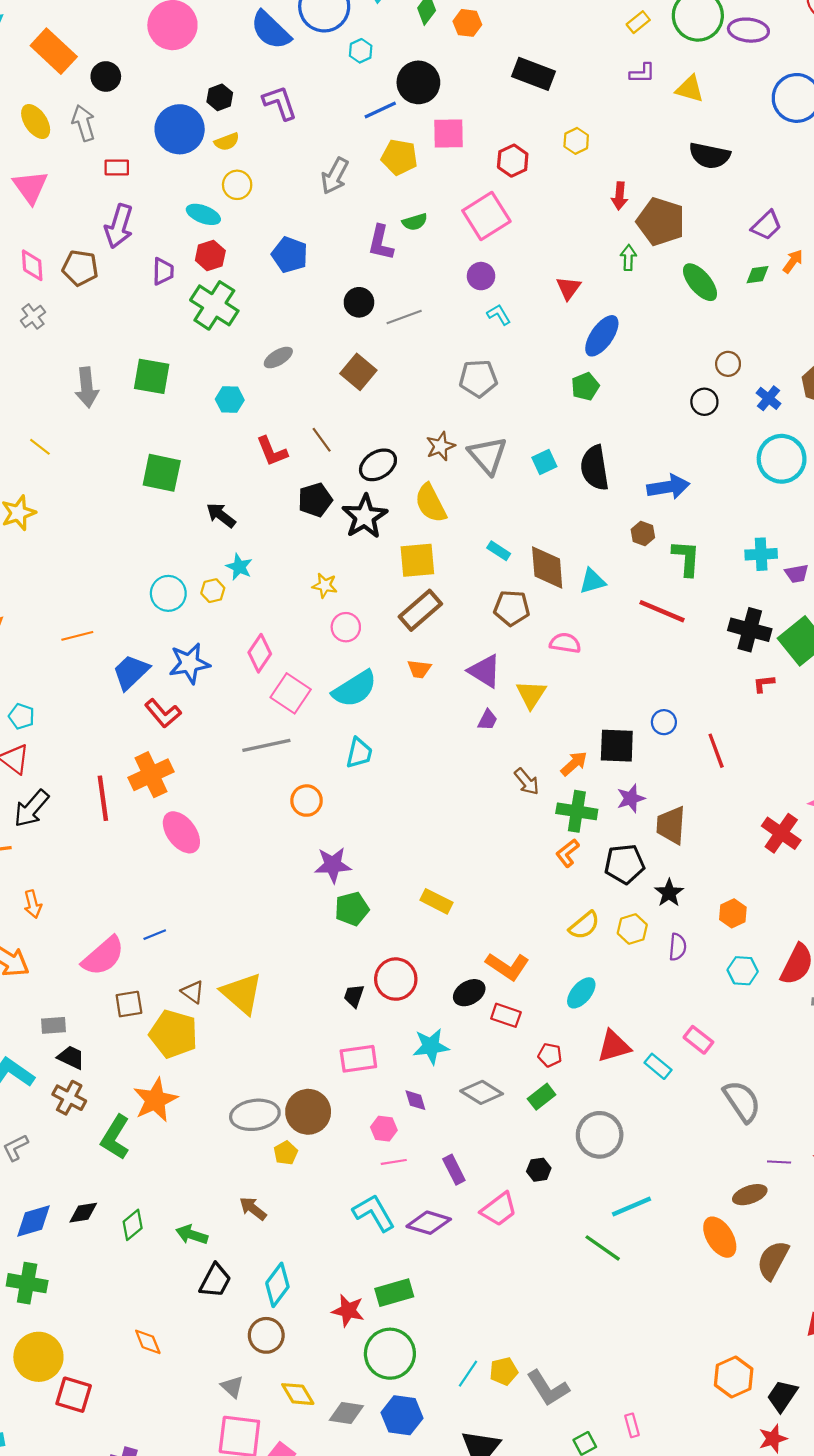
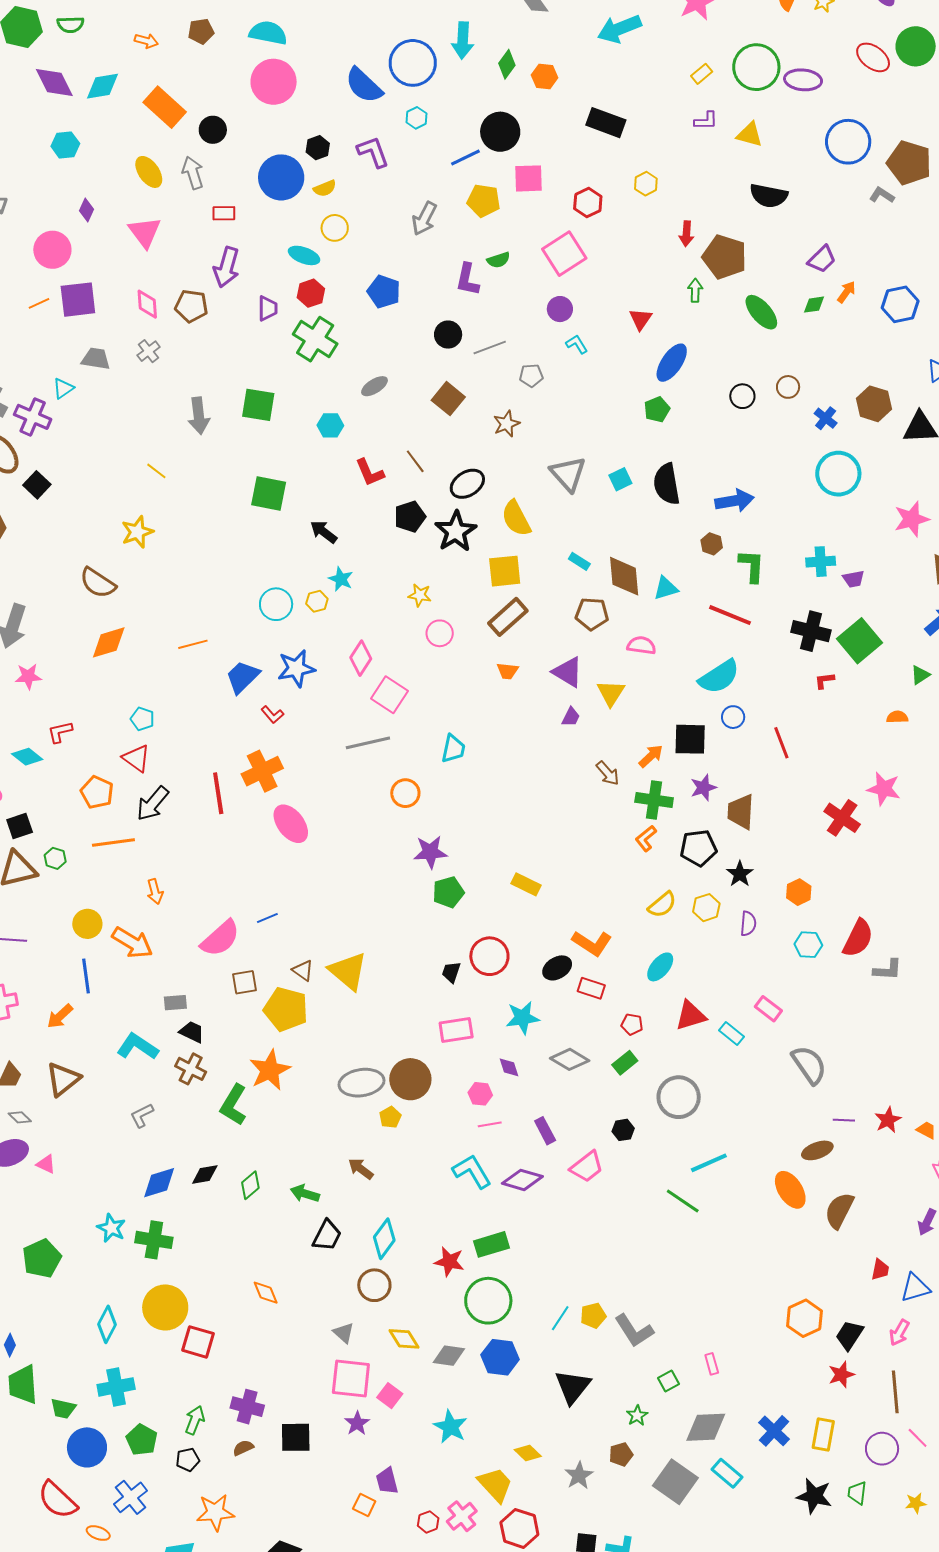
cyan hexagon: (361, 51) -> (416, 118), moved
gray pentagon: (478, 378) -> (531, 375), moved, size x0.7
black circle: (704, 402) -> (742, 396), moved
brown star: (440, 446) -> (506, 424), moved
cyan semicircle: (355, 689) -> (719, 677), moved
red L-shape: (163, 713) -> (272, 715), size x0.7

